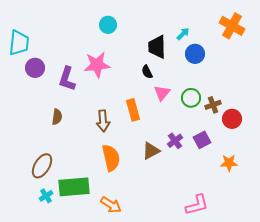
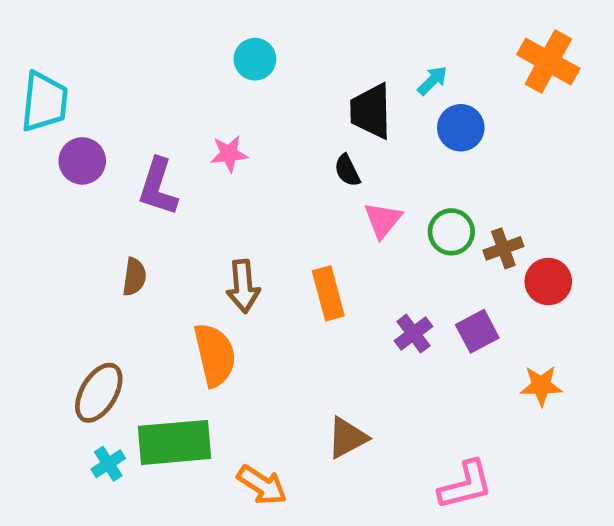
pink star: (97, 65) -> (229, 154), size x0.6
orange rectangle: (133, 110) -> (328, 293), moved
brown triangle: (151, 151) -> (347, 438), moved
orange semicircle: (111, 158) -> (215, 355), moved

